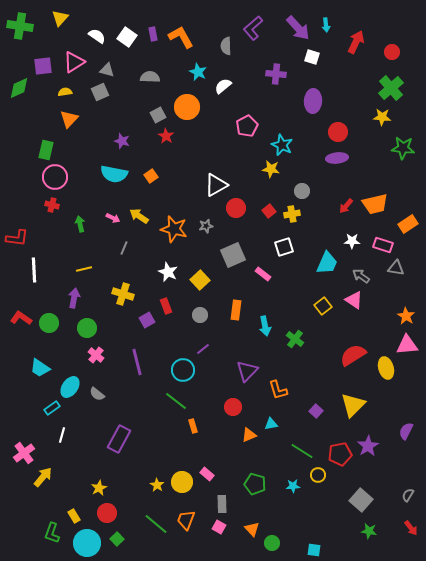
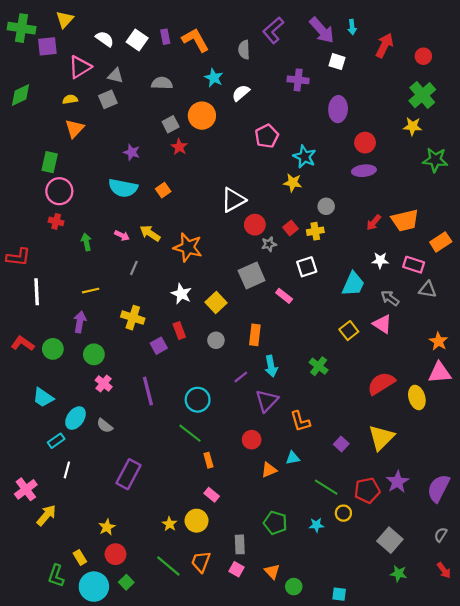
purple square: (43, 66) -> (47, 46), moved
gray star: (206, 226) -> (269, 244), moved
cyan arrow: (265, 326) -> (271, 366), moved
purple line: (203, 349) -> (241, 377), moved
purple semicircle: (406, 431) -> (438, 488), moved, size x1.5
pink rectangle: (207, 474) -> (212, 495), moved

